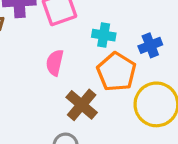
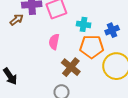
orange pentagon: (116, 72) -> (92, 47), turned -30

